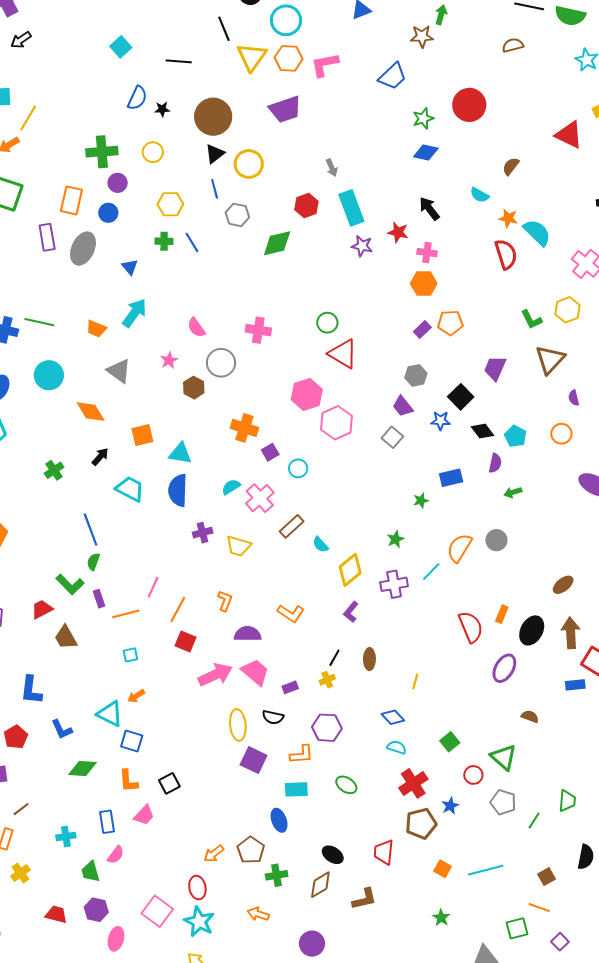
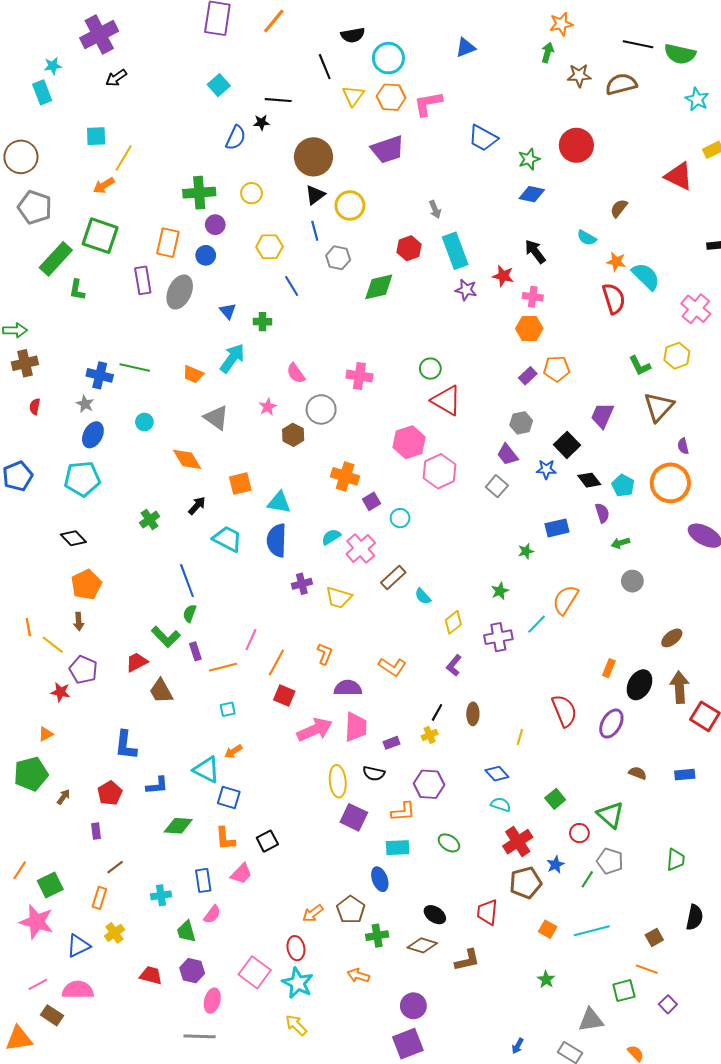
brown star: (422, 36) -> (579, 75), moved
brown semicircle: (513, 45) -> (621, 84), size x1.4
yellow triangle: (252, 57) -> (353, 96), size x0.7
blue trapezoid: (393, 76) -> (483, 138), moved, turned 72
black star: (162, 109) -> (261, 122), moved
green cross: (164, 241) -> (262, 322), moved
cyan circle: (49, 375) -> (144, 422), size x0.6
orange circle: (561, 434) -> (670, 483), size x1.8
purple semicircle: (495, 463) -> (602, 513), turned -30
gray circle: (496, 540) -> (632, 581), moved
yellow diamond: (350, 570) -> (453, 622), size x0.7
red semicircle: (471, 627) -> (564, 711), moved
pink trapezoid: (255, 672) -> (356, 727), turned 52
blue rectangle: (575, 685) -> (685, 775), moved
blue L-shape: (62, 729) -> (157, 785), turned -70
green line: (534, 820) -> (587, 879), moved
brown diamond: (320, 885) -> (422, 945), turned 48

